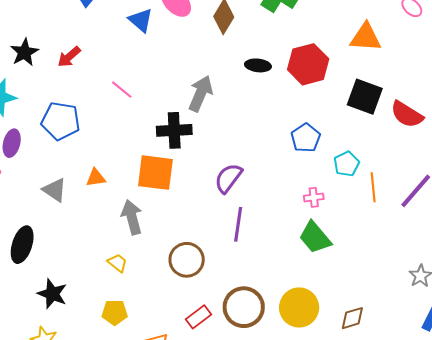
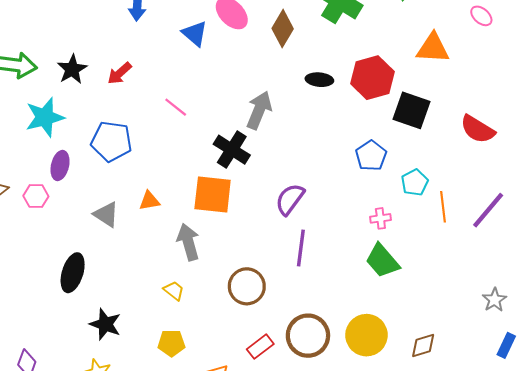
black square: (365, 97) -> (411, 110), moved
black cross: (174, 130) -> (232, 150), turned 36

